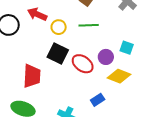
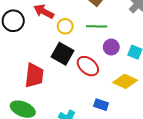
purple circle: (106, 57) -> (111, 47), moved
blue rectangle: (98, 100) -> (101, 105), turned 48

